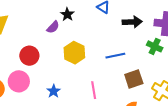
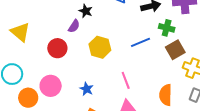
green cross: (155, 46) -> (167, 28), moved
red circle: (29, 56) -> (57, 48), moved
brown square: (134, 79) -> (175, 50), moved

